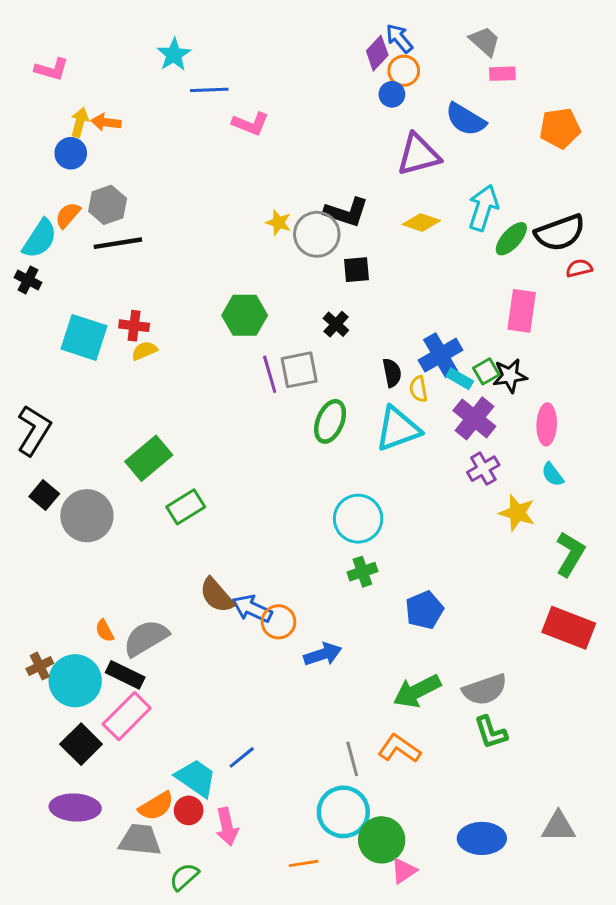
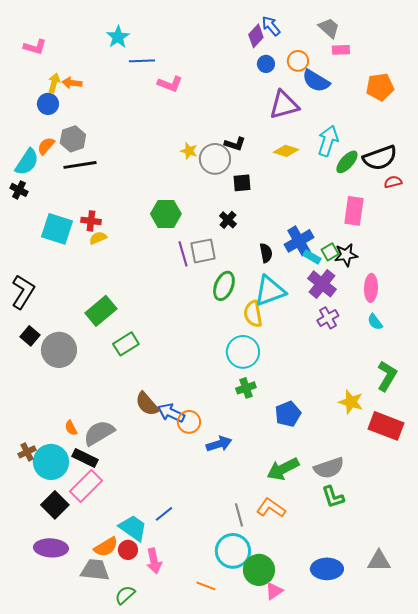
orange circle: (404, 71) -> (298, 61), moved
black L-shape: (346, 212) -> (235, 144), size x0.7
yellow semicircle: (418, 389) -> (253, 314), moved, size x1.5
yellow star: (517, 513) -> (351, 402), moved
orange line: (304, 863) -> (206, 586), turned 30

